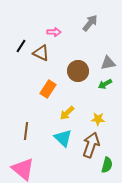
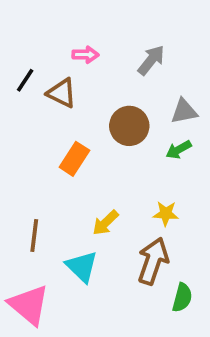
gray arrow: (90, 23) -> (151, 60), moved
yellow arrow: (67, 113) -> (106, 223), moved
cyan triangle: (63, 138) -> (82, 267), moved

